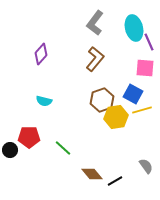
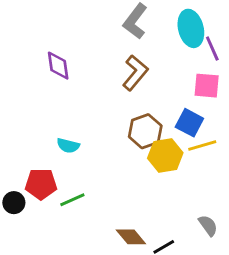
purple diamond: (41, 54) -> (58, 66), turned -50
cyan semicircle: (44, 101) -> (68, 146), moved
green line: (63, 148) -> (72, 200), moved, turned -66

